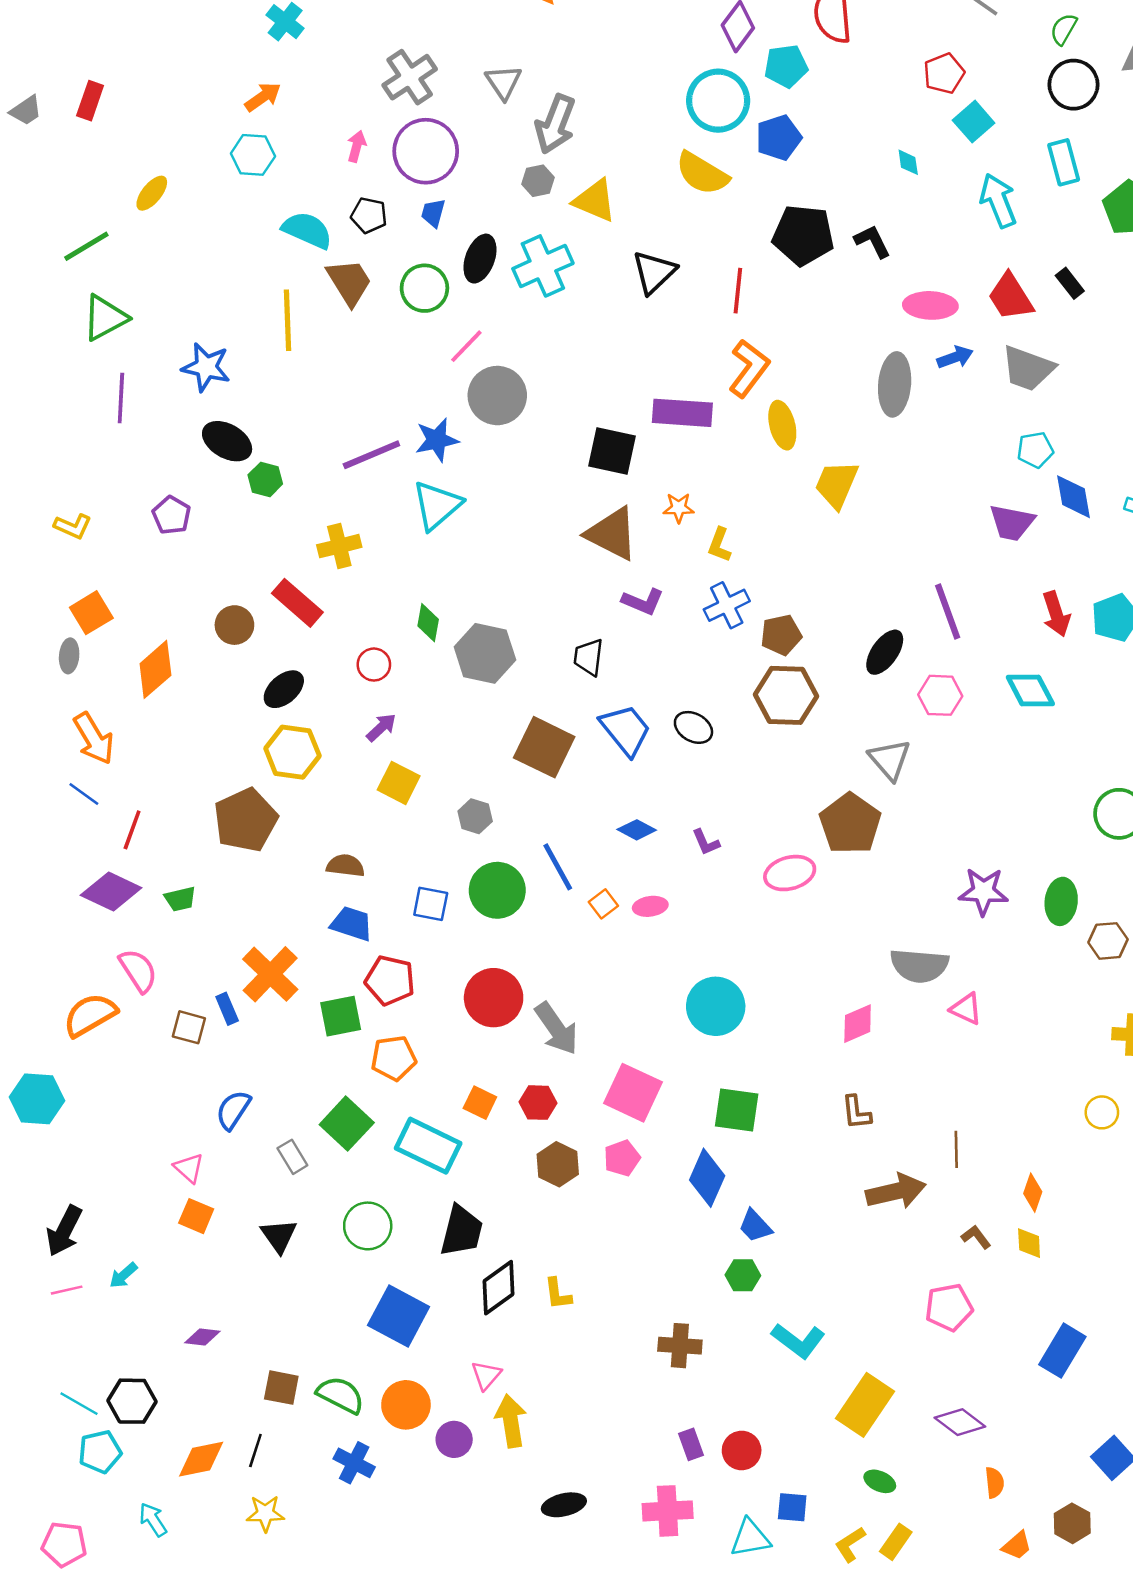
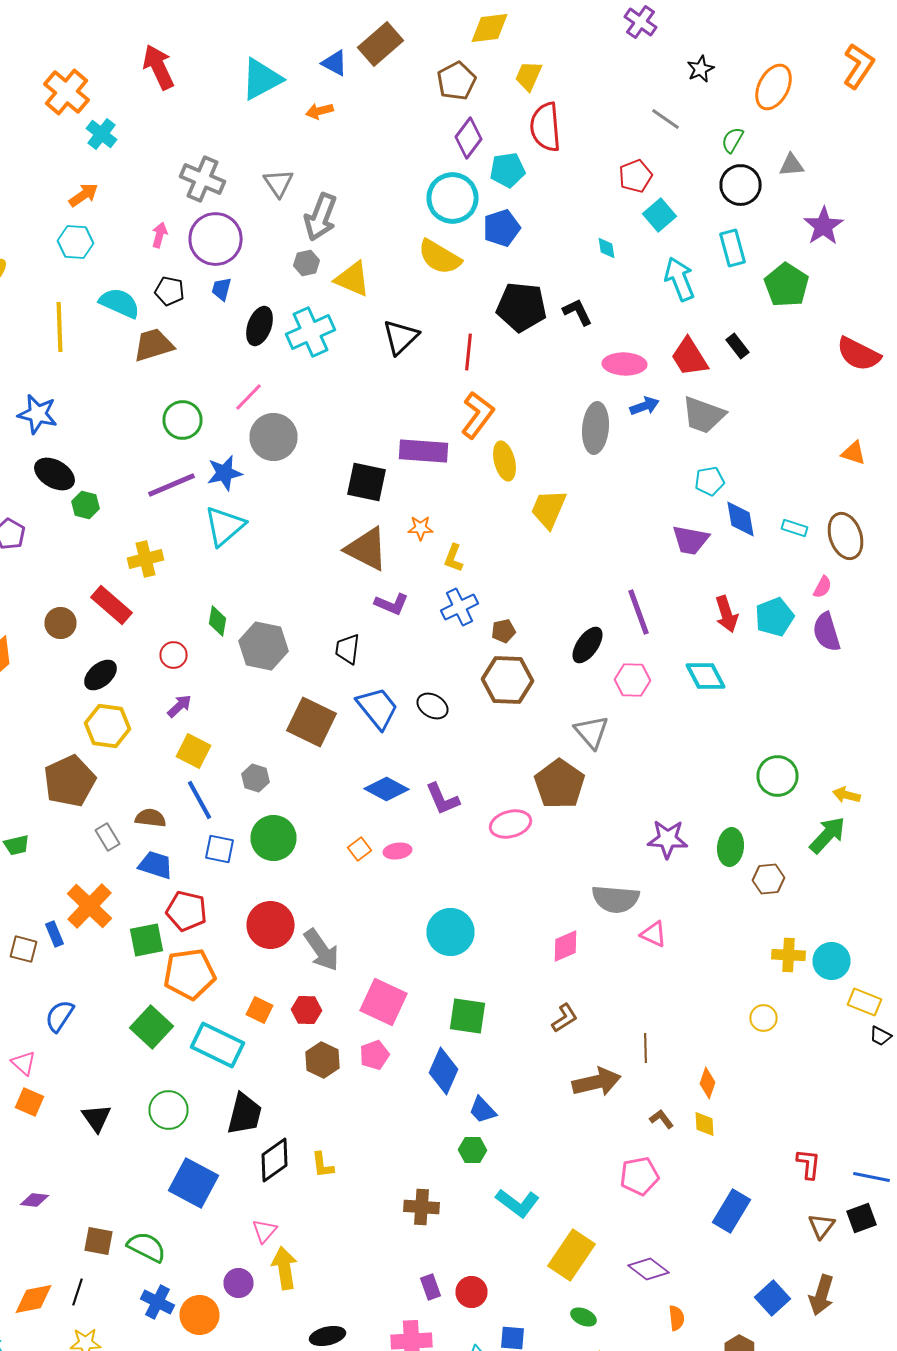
gray cross: (410, 77) -> (202, 179), turned -33
brown trapezoid: (349, 282) -> (154, 345), turned -75
green circle: (424, 288) -> (182, 420), moved
yellow line: (288, 320) -> (60, 327), moved
brown pentagon: (781, 635) -> (504, 631), size x0.7
blue diamond: (637, 830) -> (386, 789), size x1.4
purple L-shape: (706, 842) -> (442, 799), size x1.5
blue line: (558, 867) -> (200, 800), moved
orange pentagon: (394, 1058) -> (190, 974), size x1.4
brown L-shape: (856, 1112) -> (564, 1018), turned -116
gray rectangle: (292, 1157) -> (108, 837), moved
orange circle: (406, 1405) -> (200, 1315), moved

